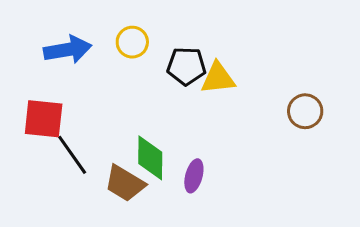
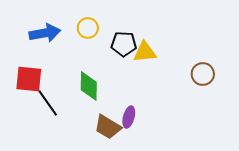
green diamond: (150, 158) -> (89, 86), moved
brown trapezoid: (125, 183) -> (108, 127), moved

